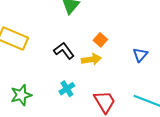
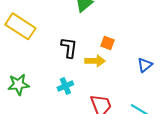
orange square: (100, 40) -> (107, 43), turned -32
black L-shape: (64, 51) -> (69, 48), turned 35

